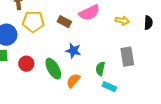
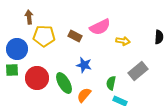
yellow arrow: (122, 21) -> (123, 41), moved
gray rectangle: (127, 57) -> (138, 71), turned 60
red circle: (26, 64) -> (37, 78), size x1.5

